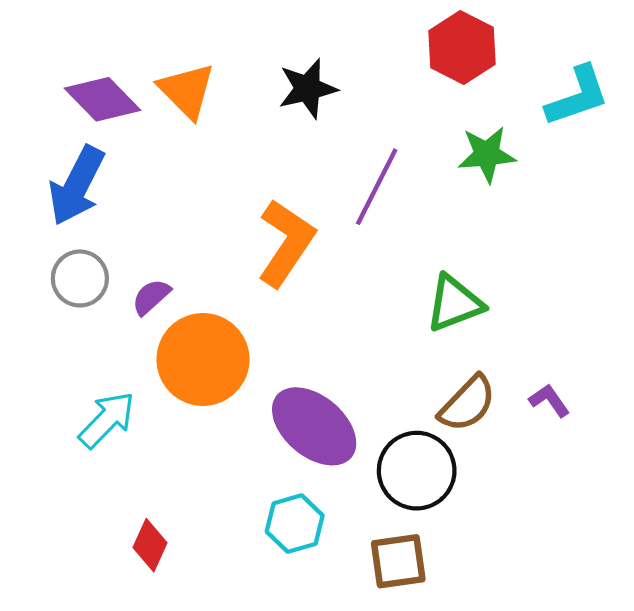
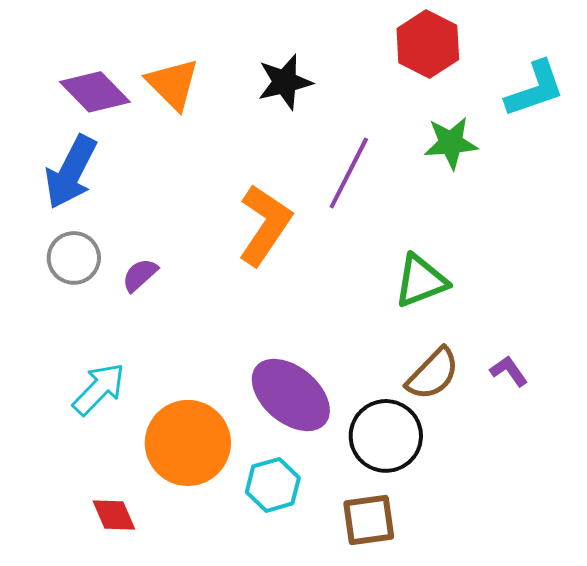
orange circle: (203, 359) -> (188, 443), moved
red diamond: (150, 545) -> (114, 515), moved, turned -48

